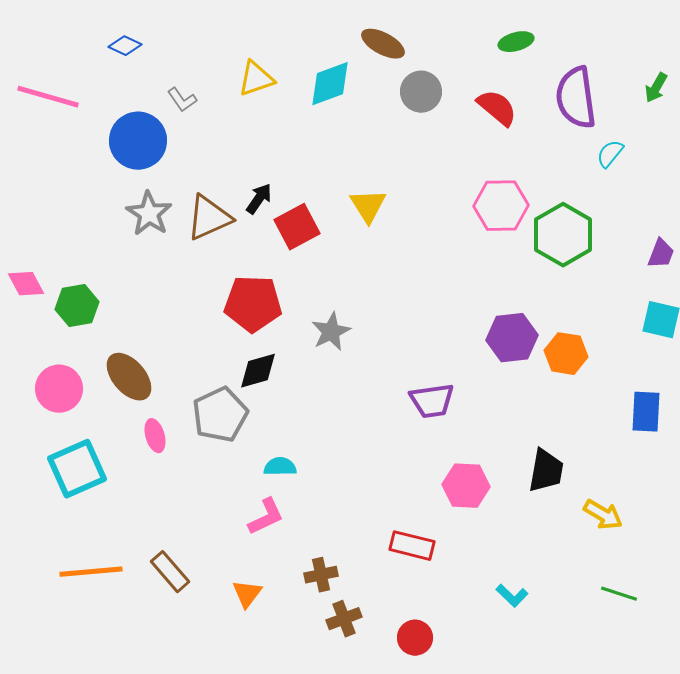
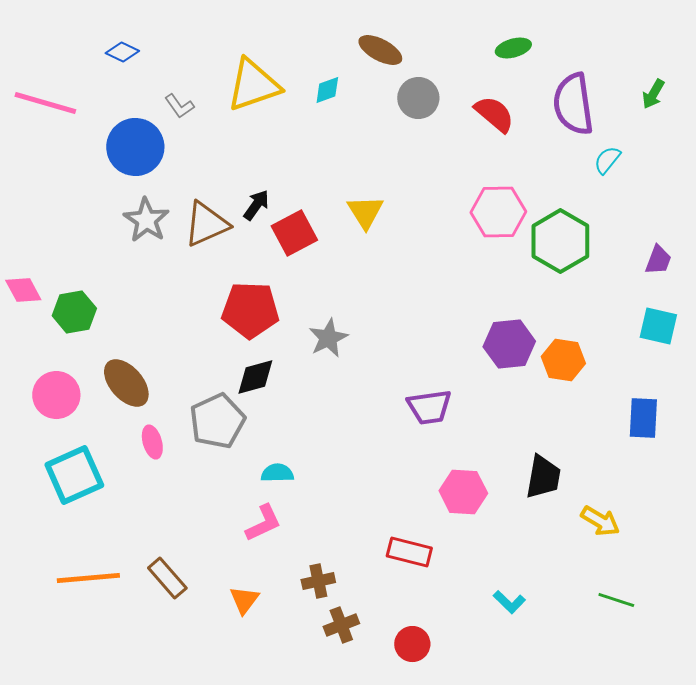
yellow triangle: (256, 79) -> (253, 85), size x1.5
cyan diamond: (330, 84) -> (327, 90), size x0.6

